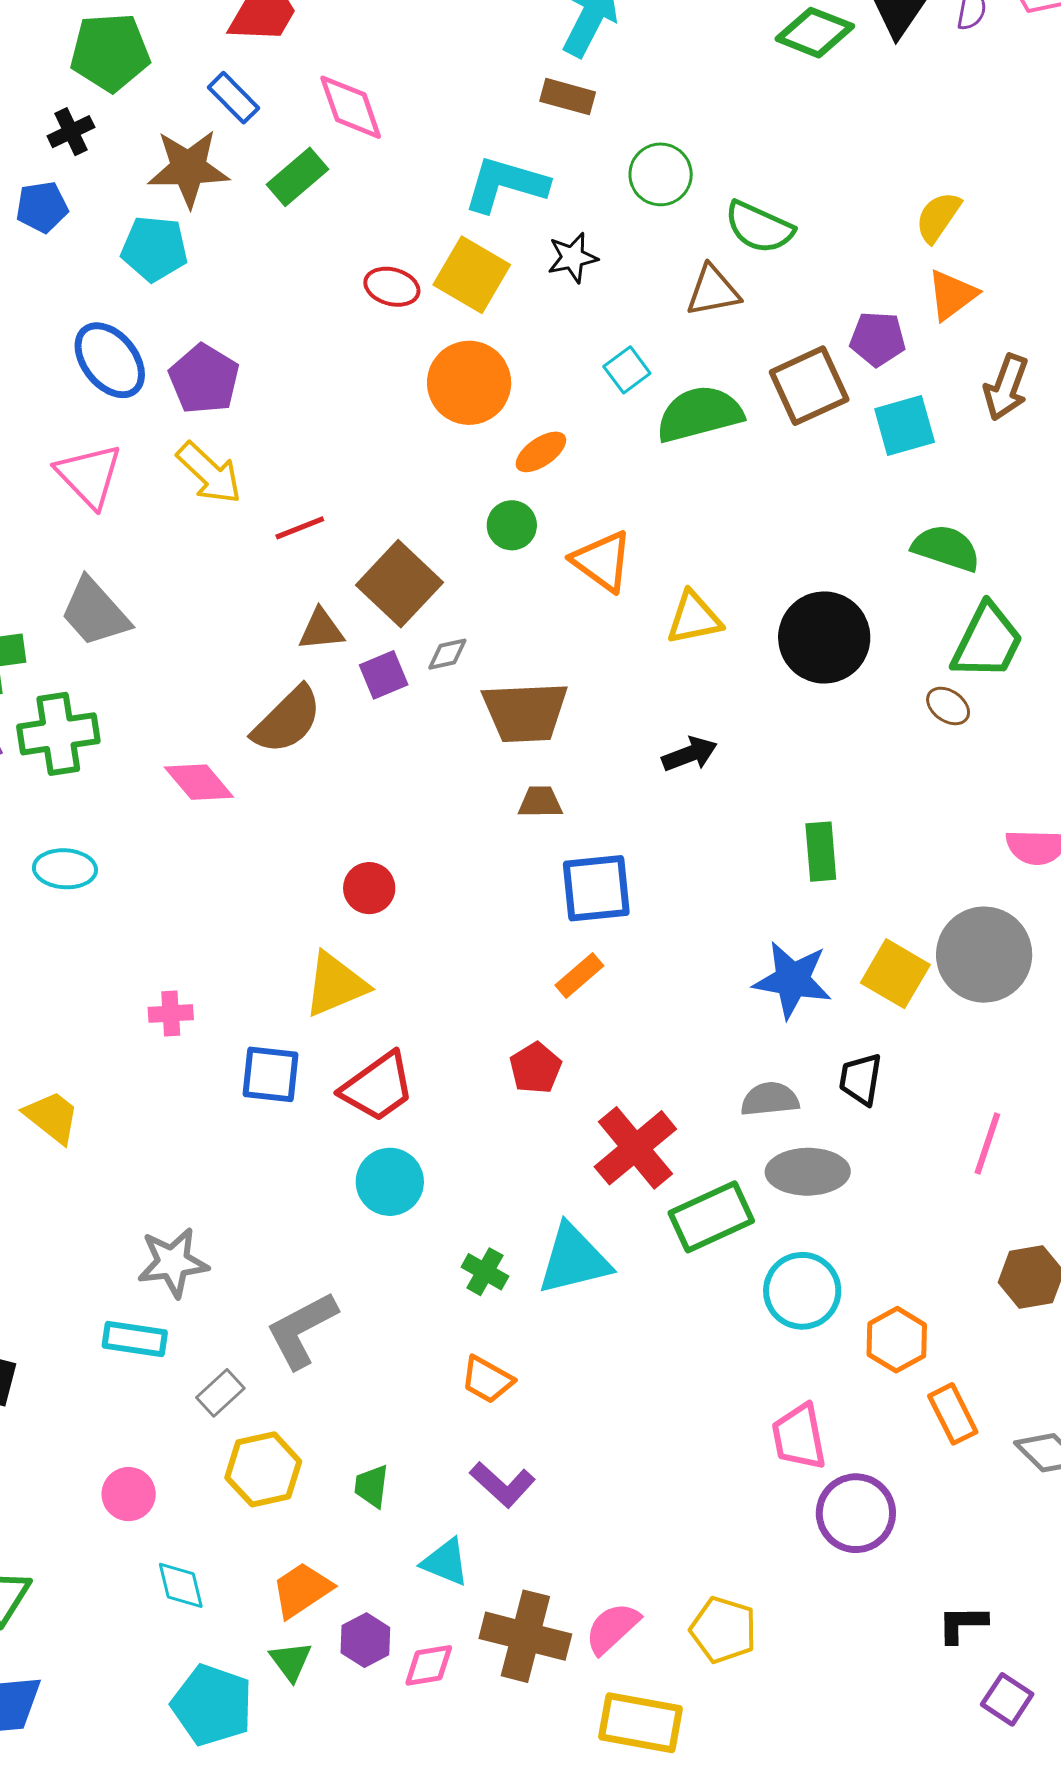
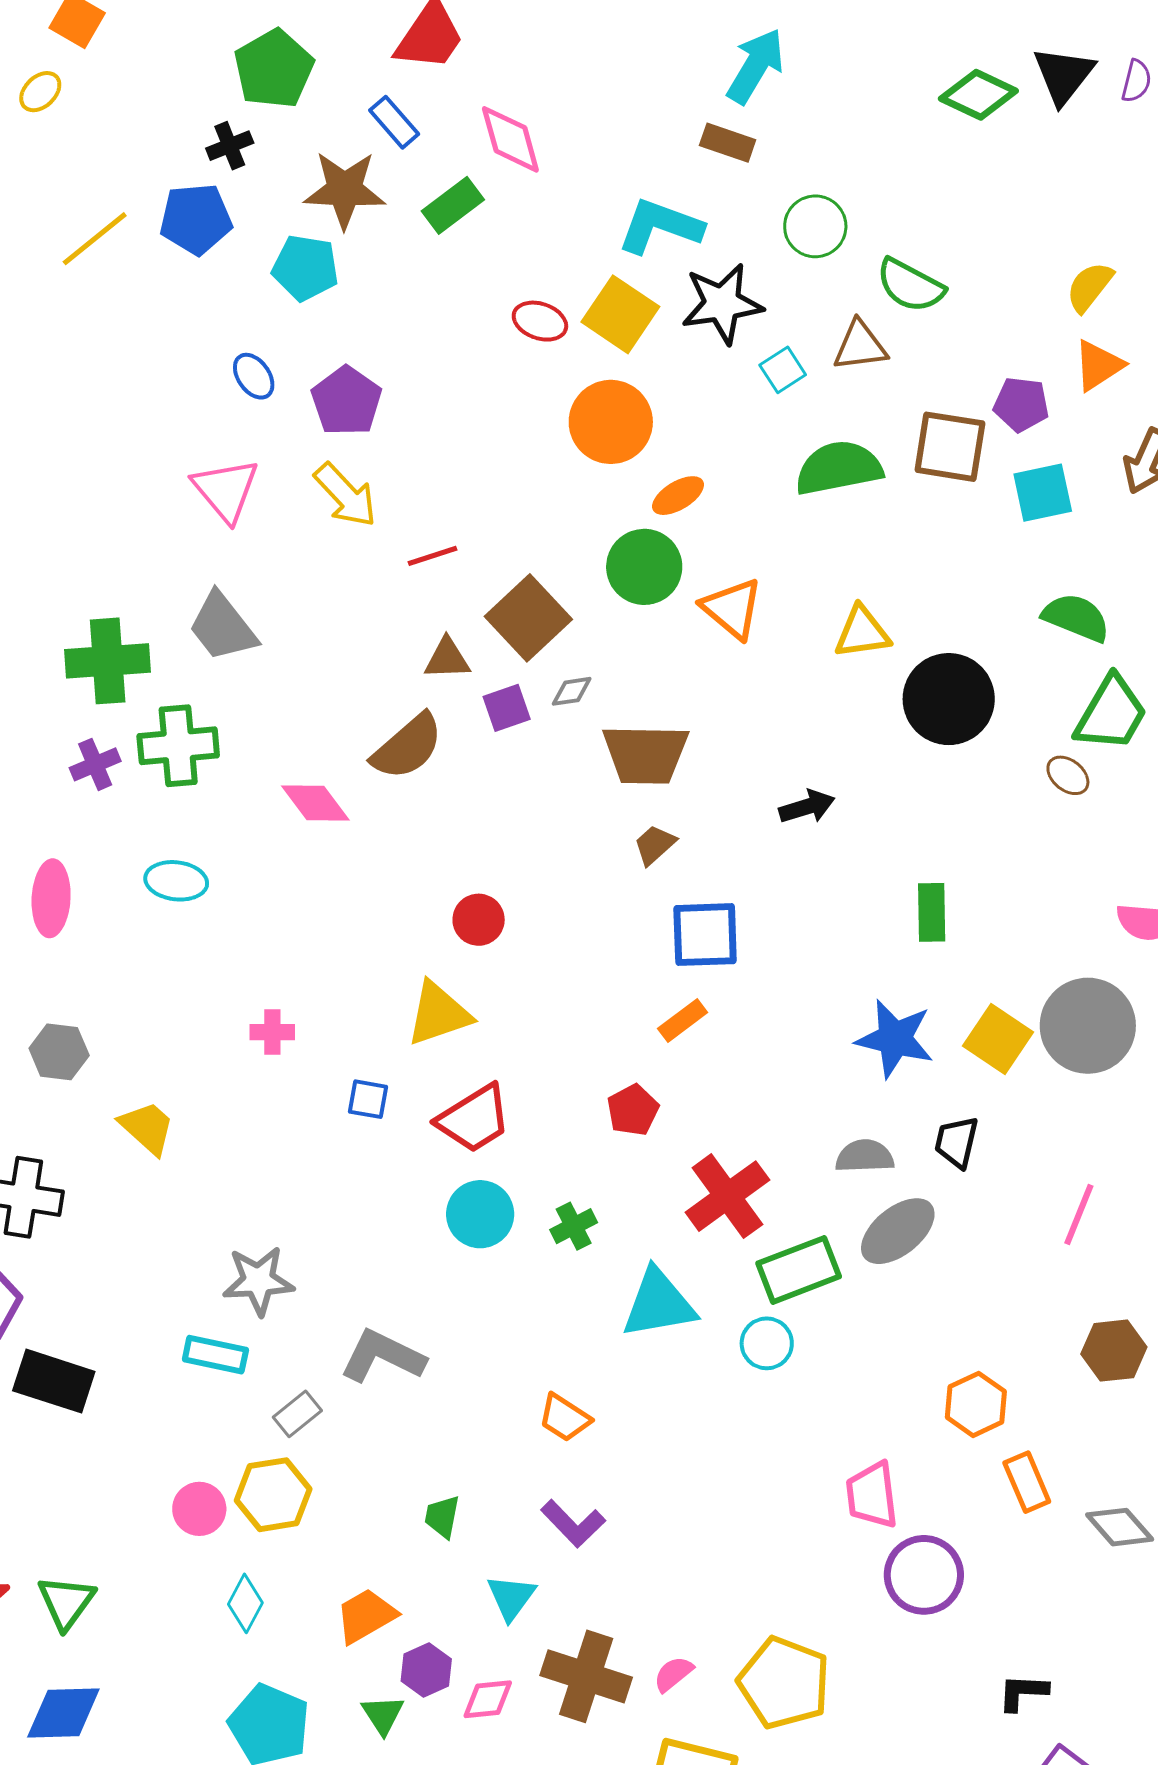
green pentagon: (110, 52) -> (274, 69), turned -30
blue pentagon: (42, 207) -> (196, 219), size x1.4
black star: (573, 258) -> (722, 304), size x1.6
blue ellipse: (110, 360) -> (254, 376), size x0.6
cyan square: (627, 370) -> (783, 370), moved
brown square: (809, 386) -> (950, 447), turned 30
green circle: (512, 525) -> (644, 567), size x1.5
yellow triangle: (694, 618) -> (862, 632), moved
brown trapezoid: (540, 802) -> (655, 845), turned -45
blue square: (270, 1074) -> (368, 1099), size x0.7
gray ellipse: (808, 1172) -> (898, 1231), turned -42
green cross: (485, 1272) -> (574, 1226), moved, turned 30
cyan circle: (802, 1291) -> (767, 1343), moved, size x0.7
gray L-shape: (302, 1330) -> (383, 1356), turned 50
yellow hexagon: (263, 1469) -> (273, 1495), moved
cyan triangle: (445, 1562) -> (511, 1597), turned 40
cyan diamond: (181, 1585) -> (245, 1603), turned 38
pink semicircle: (612, 1628) -> (673, 1674), size x0.7
yellow pentagon: (723, 1630) -> (784, 1683), size x1.4
green triangle: (291, 1661) -> (383, 1715), moved

